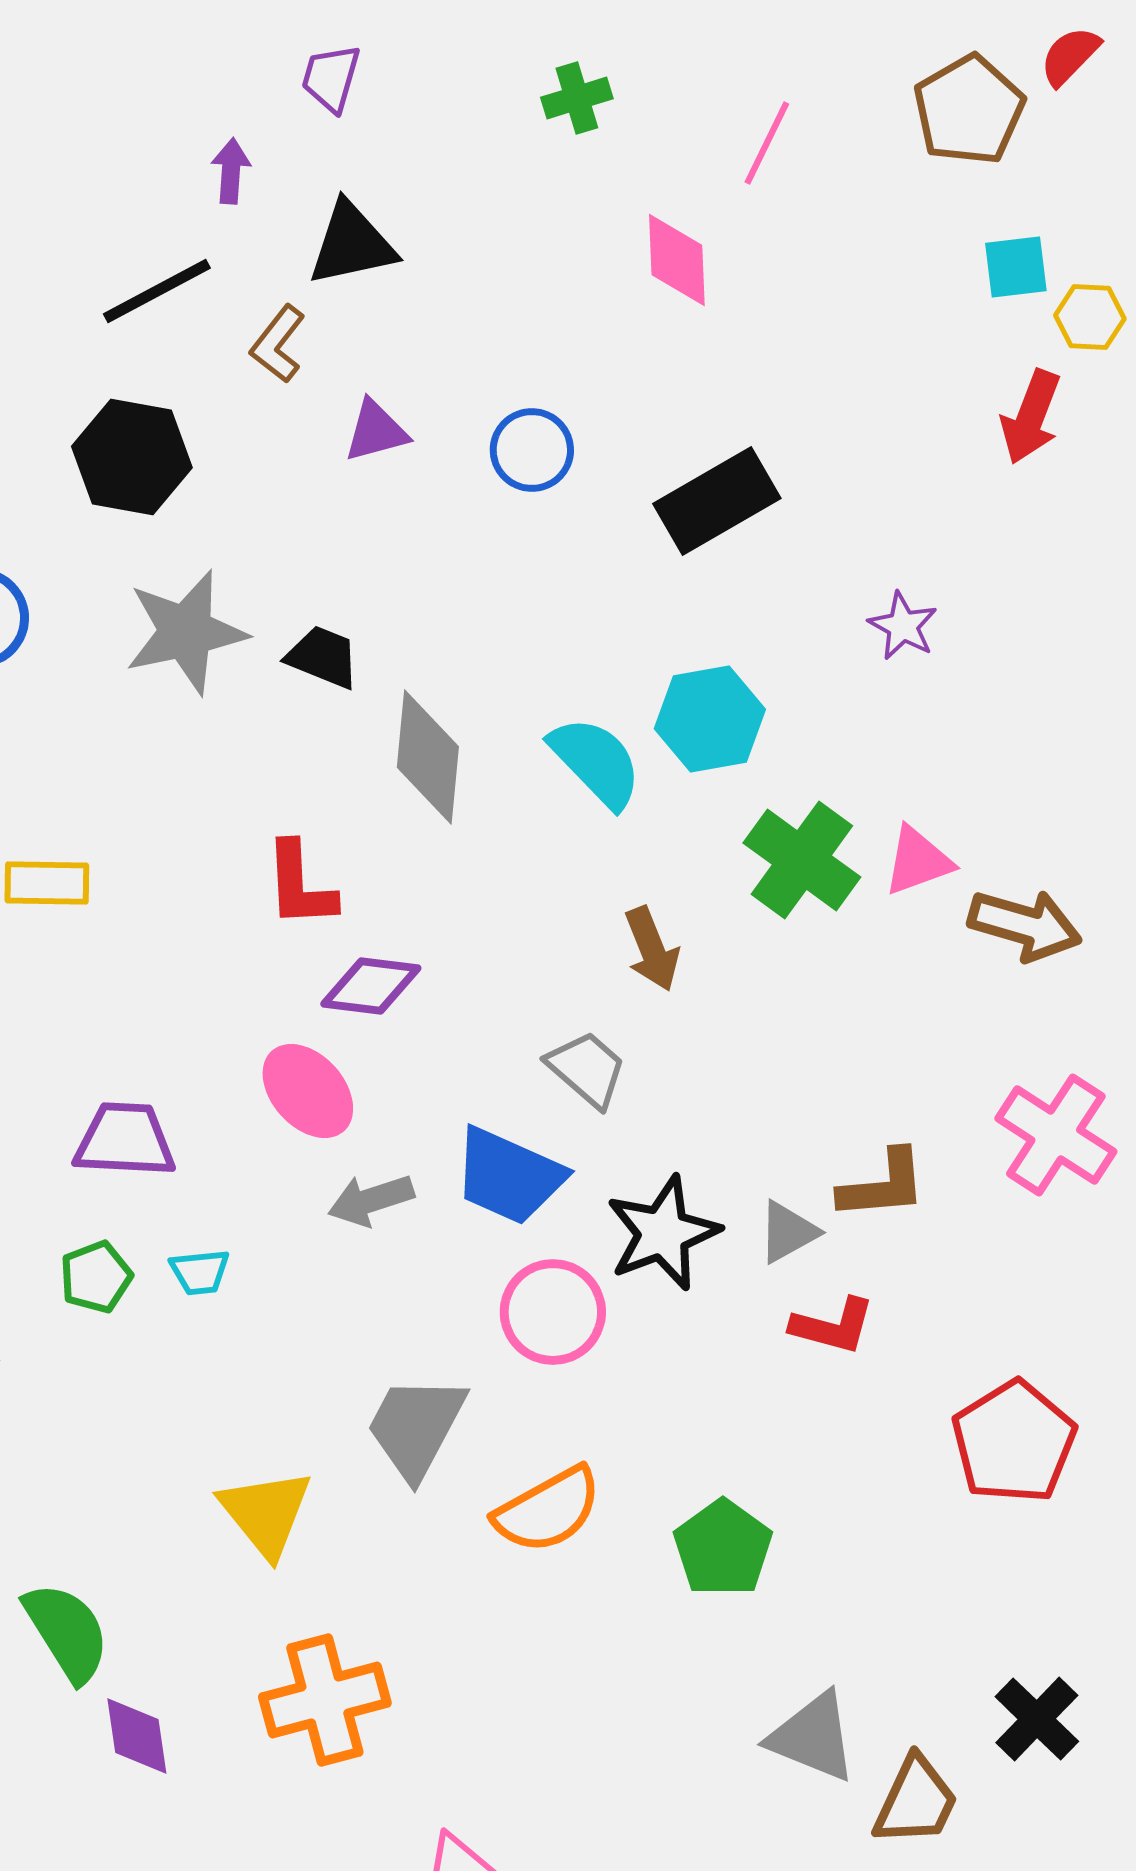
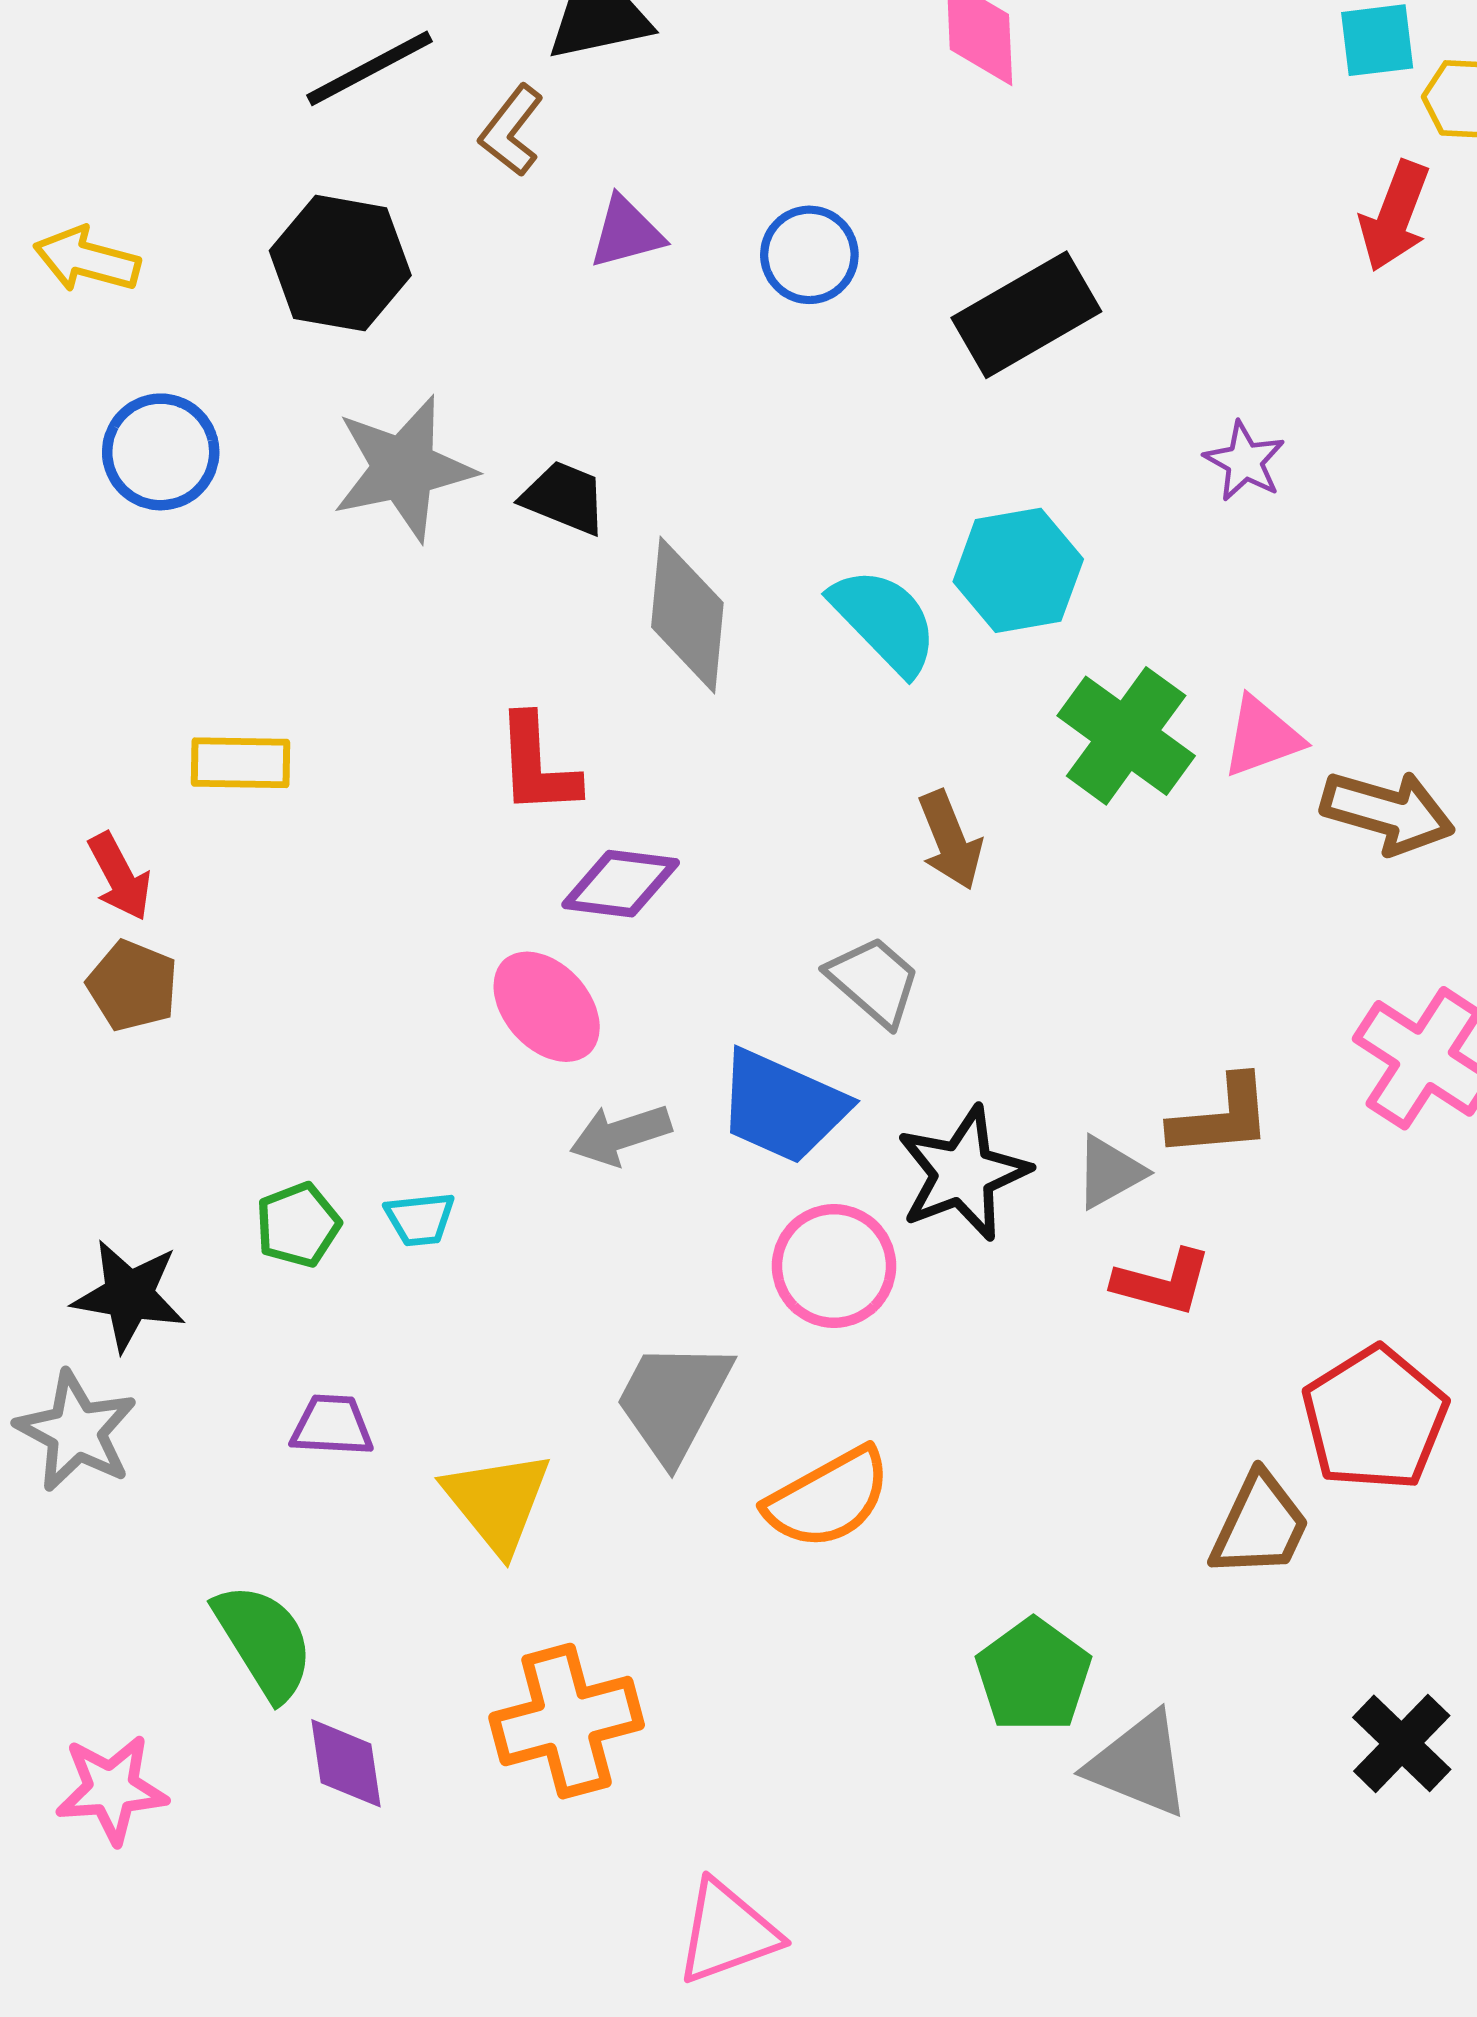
purple trapezoid: (125, 1140) -> (332, 1426), moved, size x0.7
green pentagon: (723, 1548) -> (1033, 1675), moved
brown trapezoid: (916, 1801) -> (1260, 1525), moved

